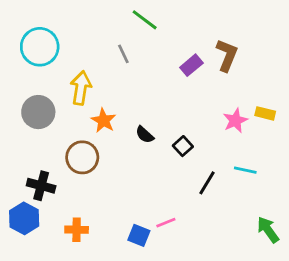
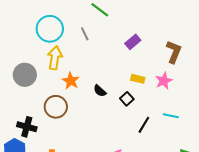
cyan circle: (40, 47) -> (50, 29), moved
brown L-shape: (227, 55) -> (174, 52), moved
yellow rectangle: (265, 113) -> (138, 79), moved

